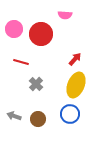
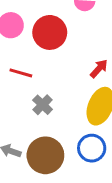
brown circle: (38, 119) -> (45, 155), size x1.6

